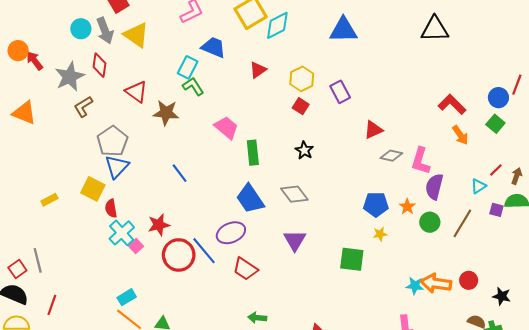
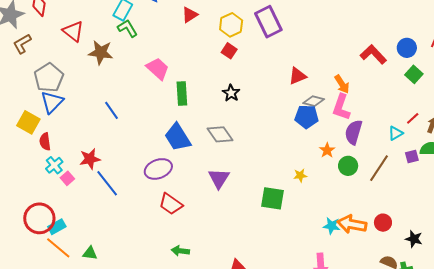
purple rectangle: (340, 92) -> (268, 22), moved, size x1.4
blue circle: (498, 98) -> (407, 48), moved
orange arrow: (460, 135) -> (342, 84), moved
blue pentagon: (376, 204) -> (307, 117), moved
purple square: (496, 210) -> (412, 156), turned -32
cyan cross: (122, 233) -> (54, 165), size x0.7
blue line: (204, 251) -> (107, 183), moved
red circle: (179, 255) -> (39, 218), moved

